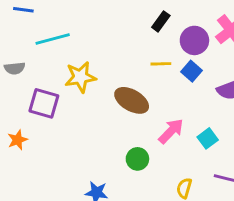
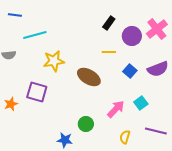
blue square: (192, 71) -> (130, 71), moved
purple square: (44, 103) -> (37, 92), moved
pink arrow: (171, 131) -> (116, 109), moved
green circle: (137, 159) -> (86, 124), moved

